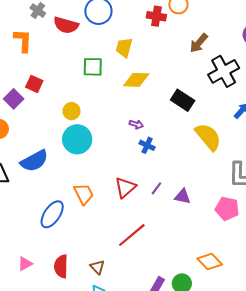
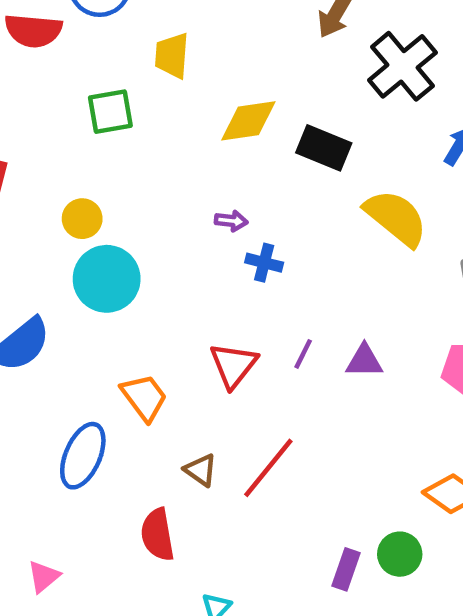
yellow diamond: (136, 80) -> (248, 121), moved
red semicircle: (61, 266) -> (158, 535), moved
brown triangle: (97, 267) -> (201, 470), moved

